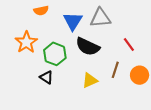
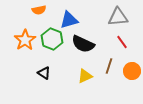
gray triangle: (100, 18) -> (118, 17), moved
blue triangle: (73, 21) -> (69, 20), turned 42
green hexagon: (55, 54) -> (52, 39), moved

